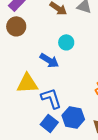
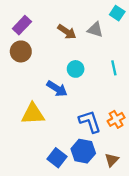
blue L-shape: (51, 98) -> (90, 122), moved

